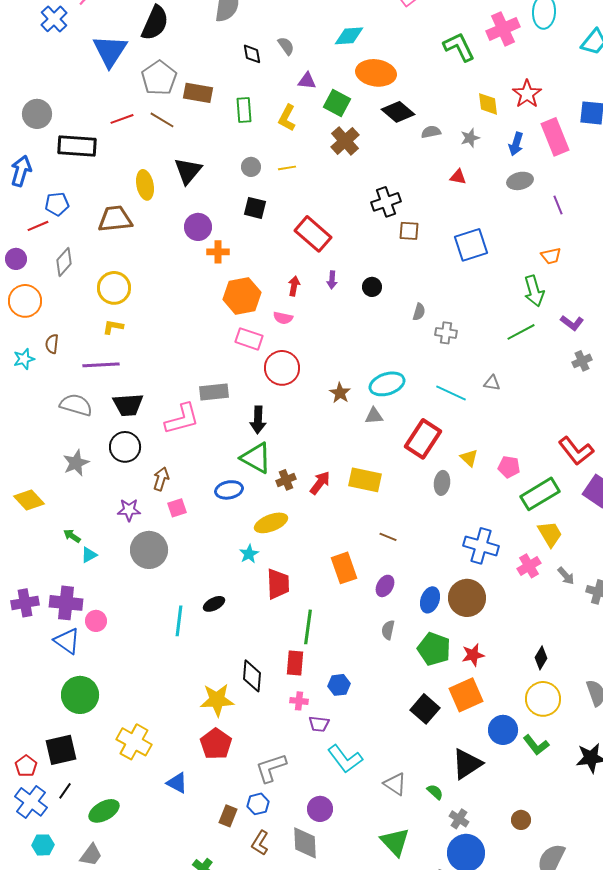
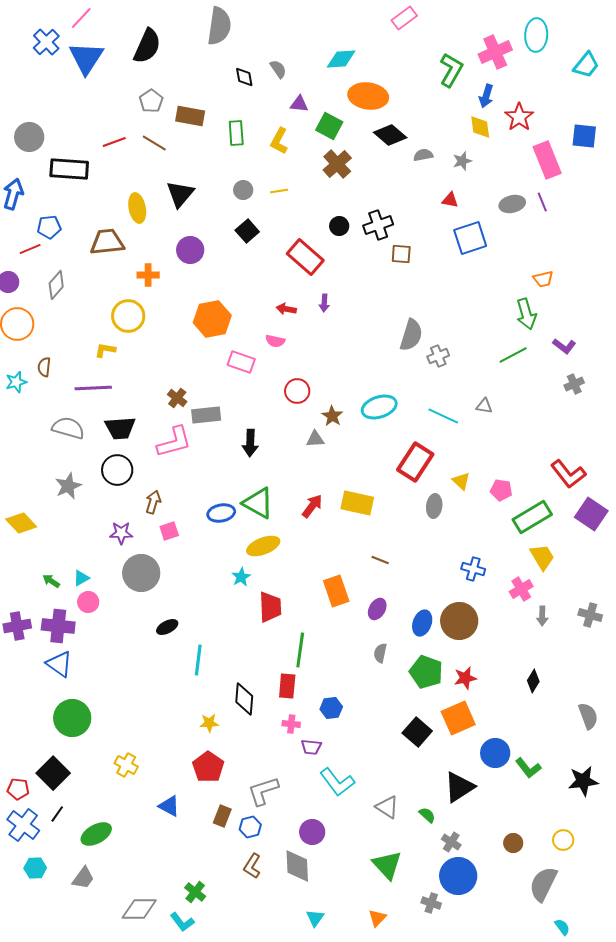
green L-shape: (459, 47) -> (451, 70), turned 56
blue triangle: (110, 51) -> (86, 58), moved
gray pentagon: (159, 78) -> (151, 101), size x0.7
blue arrow: (516, 144) -> (486, 96), moved
purple line: (558, 205) -> (542, 202), moved
black square: (255, 208) -> (247, 231), turned 35
blue square: (471, 245) -> (470, 238), moved
orange cross: (218, 252) -> (148, 275), moved
red arrow: (294, 286) -> (286, 309), turned -90
black circle: (372, 287) -> (339, 226), moved
yellow circle: (114, 288) -> (128, 316), moved
orange hexagon: (242, 296) -> (212, 319), moved
gray semicircle: (419, 312) -> (411, 335), size x1.8
gray cross: (446, 333) -> (438, 356), turned -30
red circle: (282, 368) -> (297, 391), moved, size x0.7
gray triangle: (374, 416) -> (315, 439), moved
green triangle: (256, 458) -> (258, 503), moved
brown cross: (286, 480) -> (177, 398), moved, turned -30
green arrow: (72, 536) -> (51, 581), moved
blue cross: (481, 546) -> (473, 569), size x0.7
gray arrow: (566, 576) -> (542, 616), moved, turned 42
black ellipse: (214, 604) -> (167, 627), moved
pink circle: (96, 621) -> (88, 602), moved
cyan line: (179, 621) -> (198, 660), moved
yellow circle: (543, 699) -> (563, 840), moved, size x0.6
yellow star: (217, 700) -> (209, 723), size x0.6
yellow cross: (134, 742) -> (126, 765), size x0.7
black square: (61, 750) -> (53, 773), turned -32
red pentagon: (26, 766) -> (18, 789), turned -30
brown rectangle: (228, 816) -> (222, 816), moved

